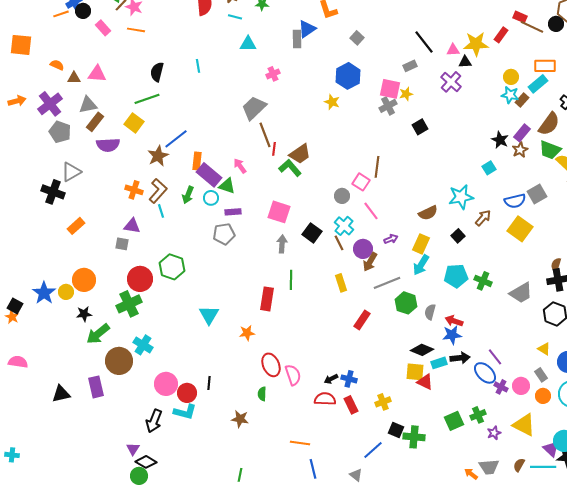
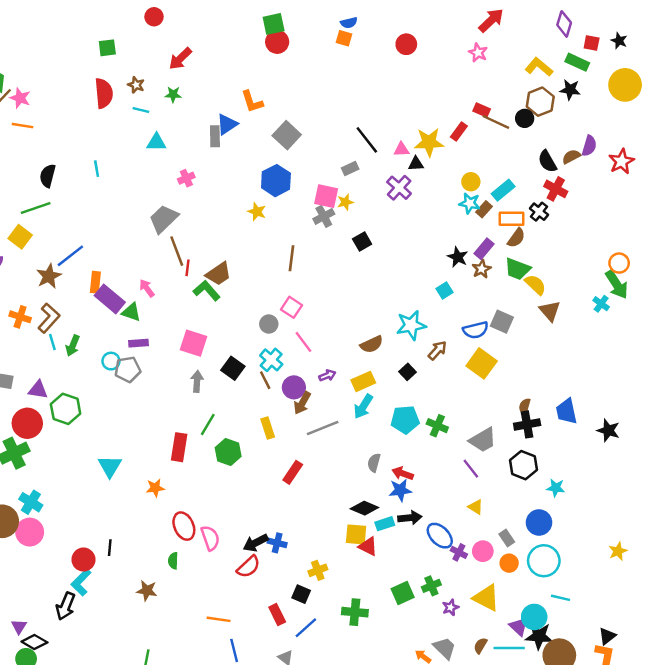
gray square: (357, 38) -> (287, 135), size x1.6
orange rectangle: (545, 66) -> (511, 219), moved
brown semicircle: (549, 124) -> (516, 238), size x0.7
brown line: (377, 167) -> (291, 258), moved
gray square: (537, 194) -> (502, 322), turned -36
green arrow: (188, 195) -> (73, 346), moved
cyan circle: (211, 198) -> (111, 361), moved
purple triangle: (132, 226) -> (38, 390), moved
yellow rectangle: (421, 244) -> (363, 381), turned 42
green line: (291, 280) -> (208, 424), turned 30
green hexagon: (406, 303) -> (228, 452), moved
yellow triangle: (544, 349) -> (476, 507), moved
purple line: (495, 357) -> (471, 469), moved
black arrow: (331, 379) -> (256, 543), size x1.5
pink circle: (166, 384) -> (30, 532), moved
red semicircle: (325, 399) -> (248, 567), turned 135
red rectangle: (351, 405) -> (277, 615), moved
cyan L-shape: (185, 412) -> (81, 582), turned 120
black arrow: (154, 421) -> (66, 606), moved
black square: (396, 430) -> (301, 594), moved
gray trapezoid: (489, 467) -> (445, 648), turned -130

